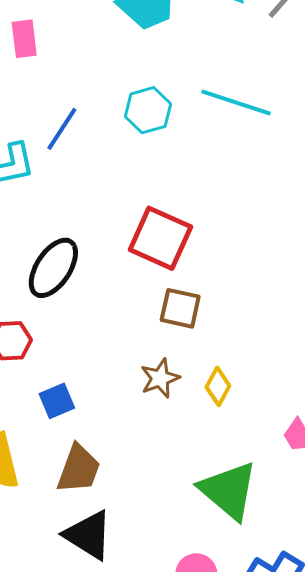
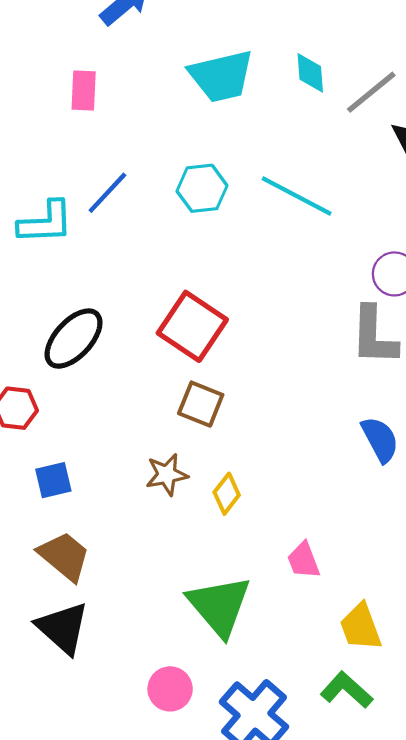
brown trapezoid: (79, 469) -> (64, 556), turned -80

